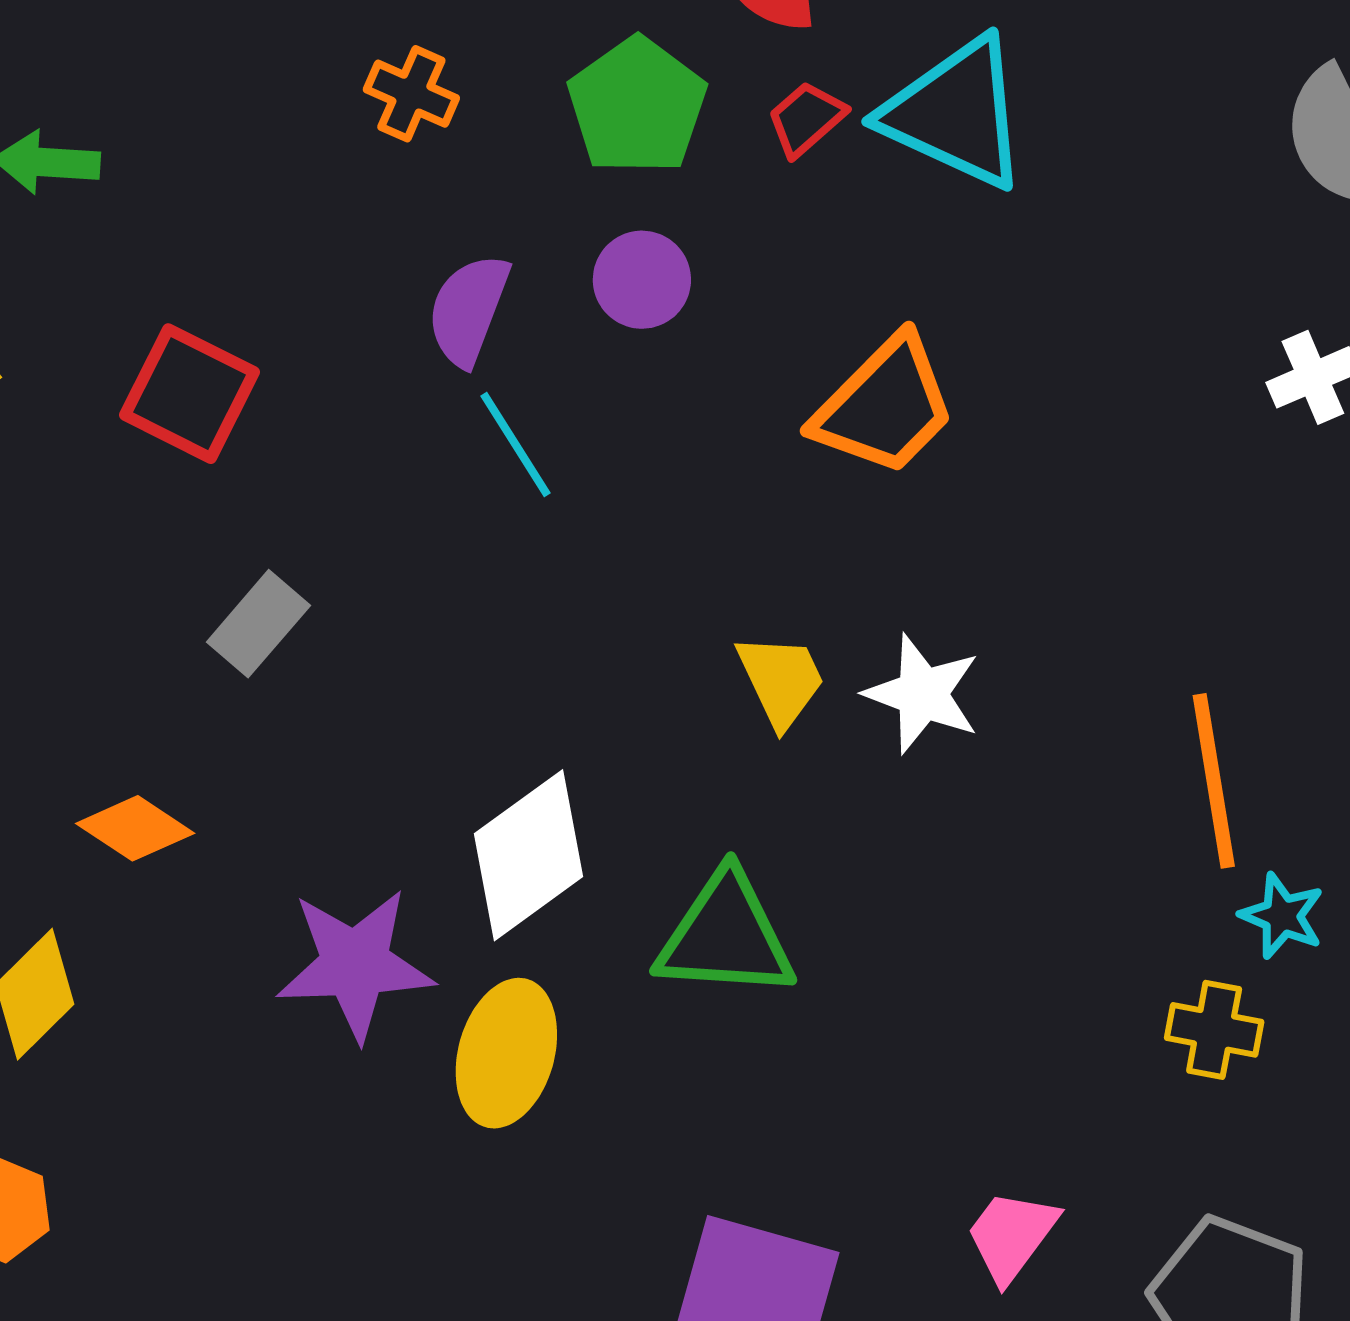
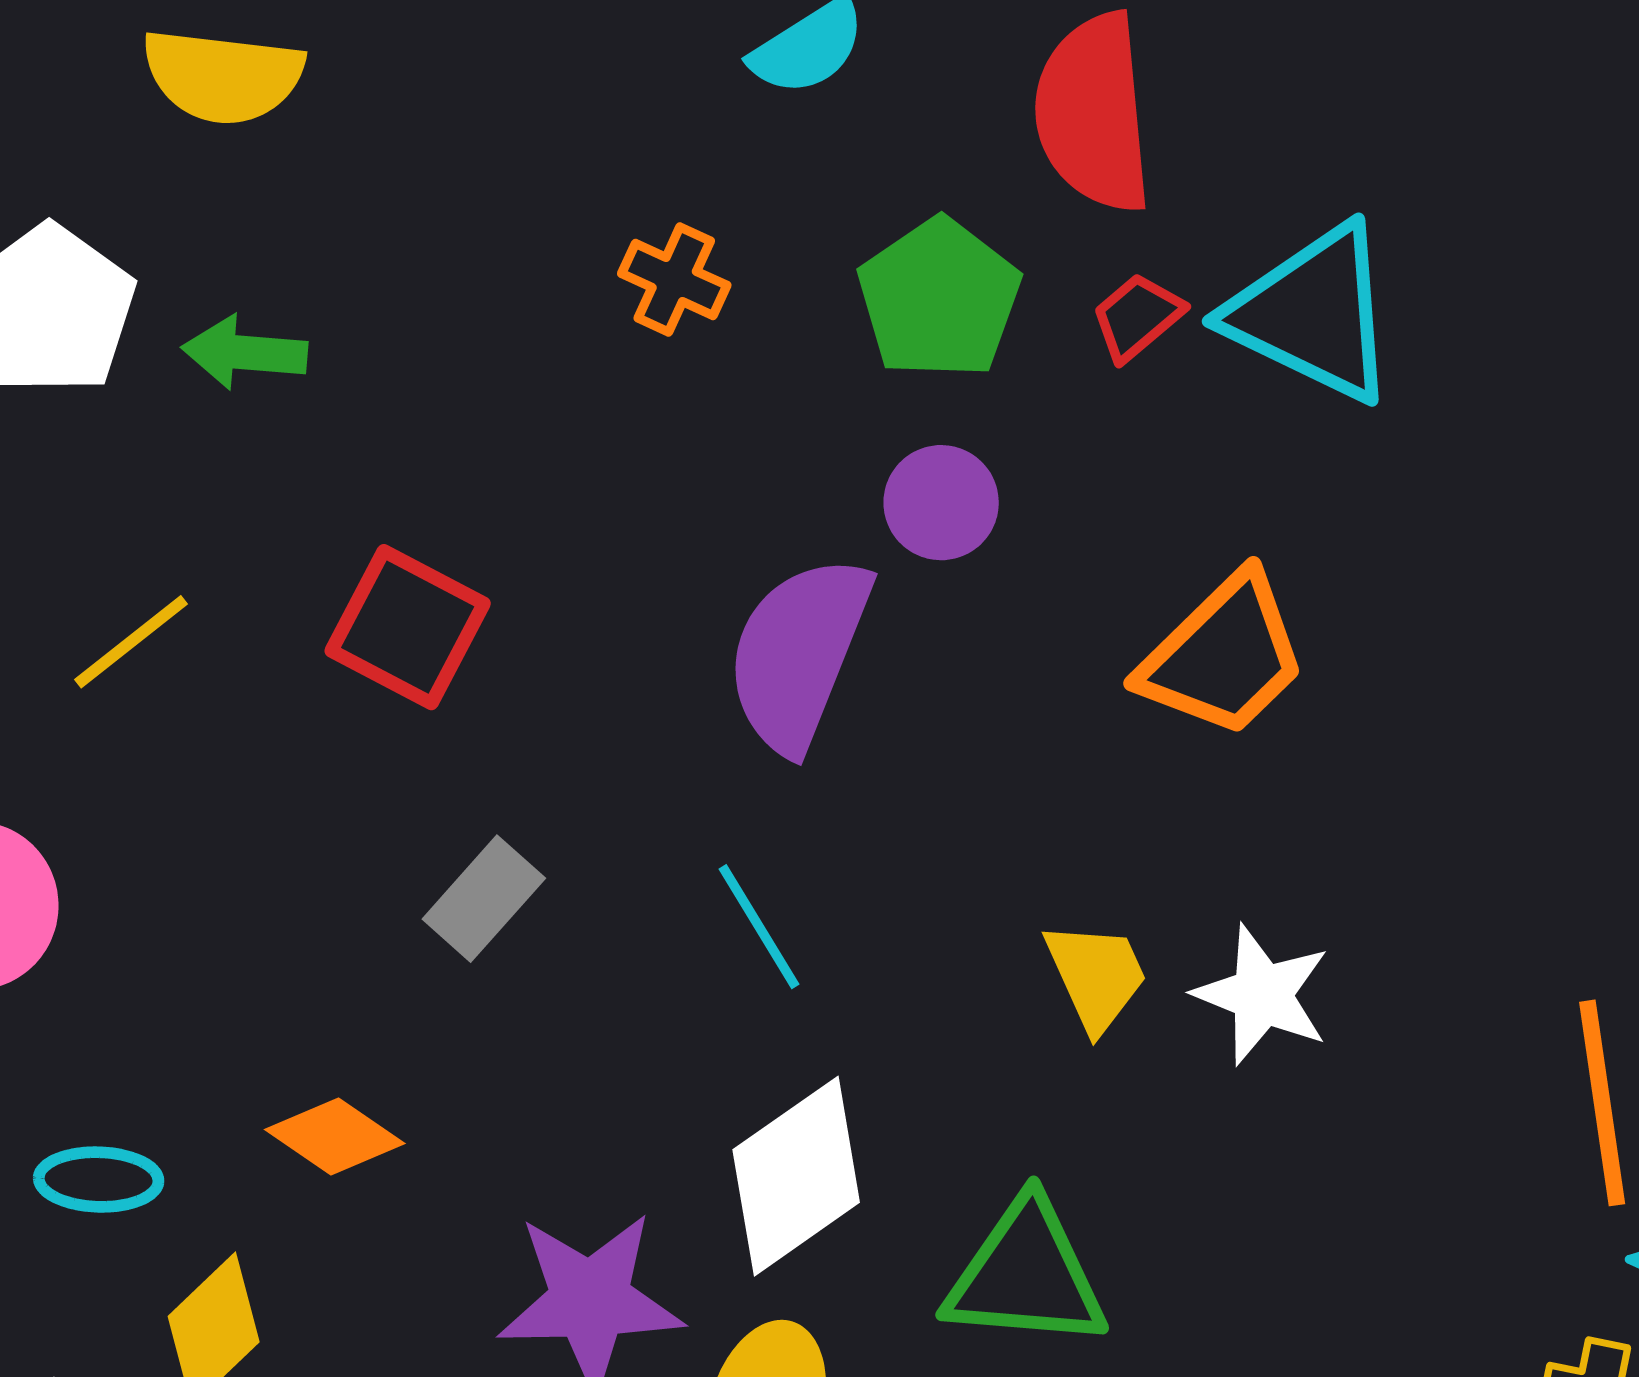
purple semicircle: (468, 310) -> (799, 653), moved, size x1.5
cyan line: (516, 444) -> (759, 927), moved

